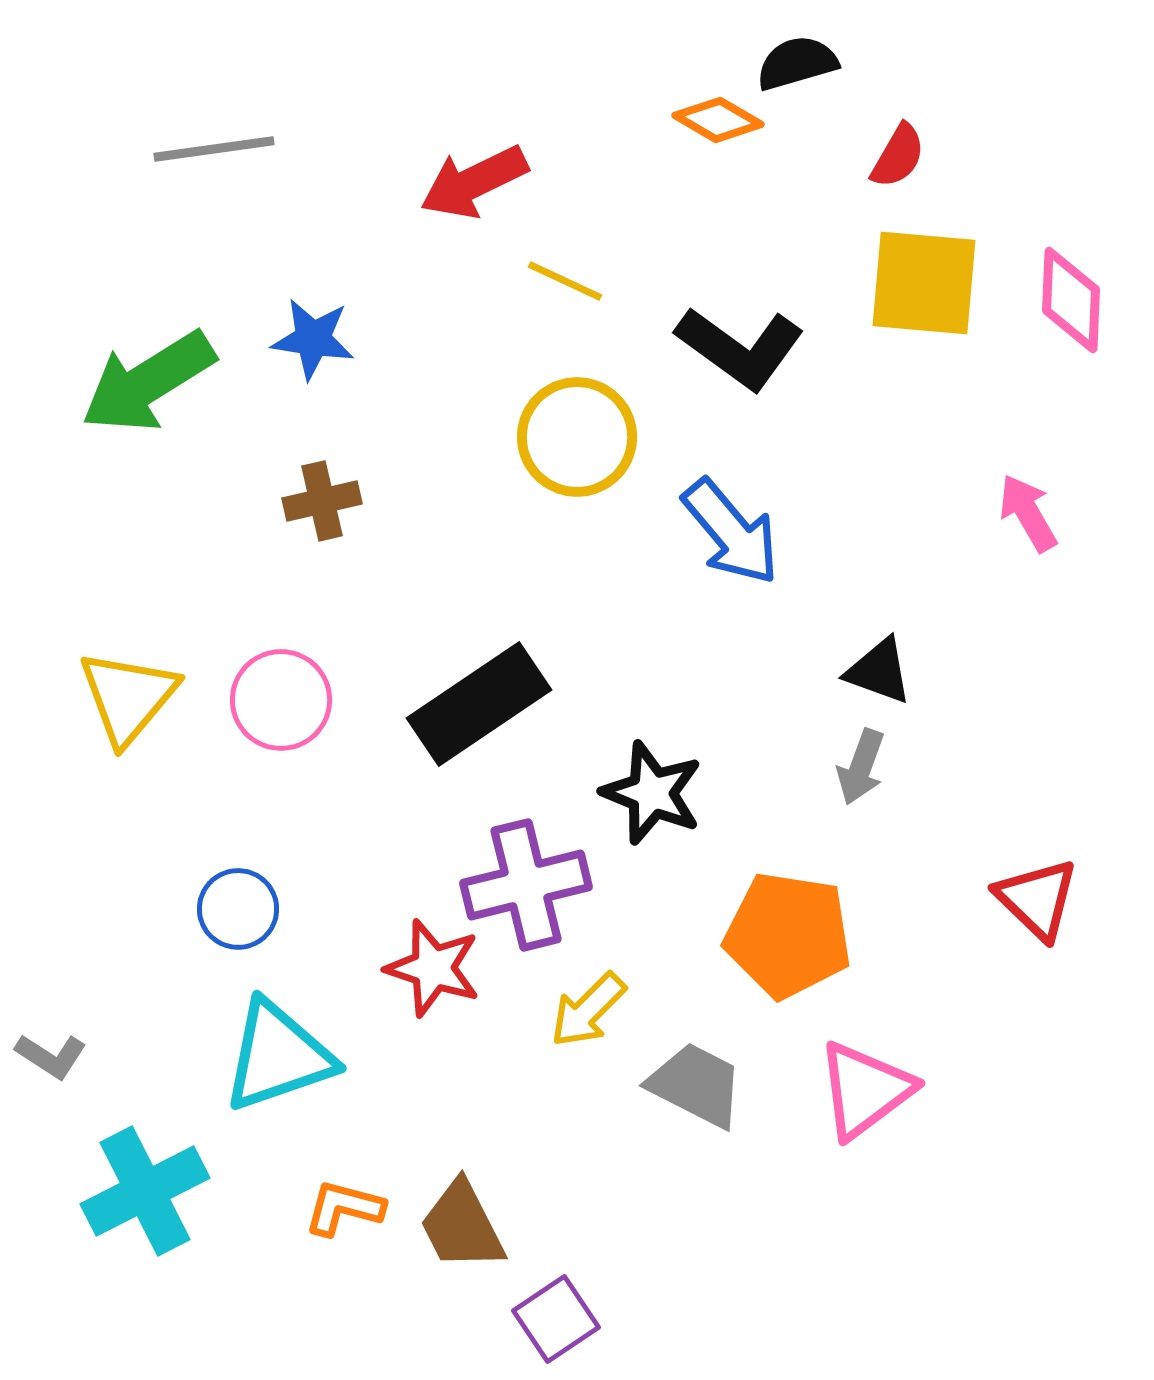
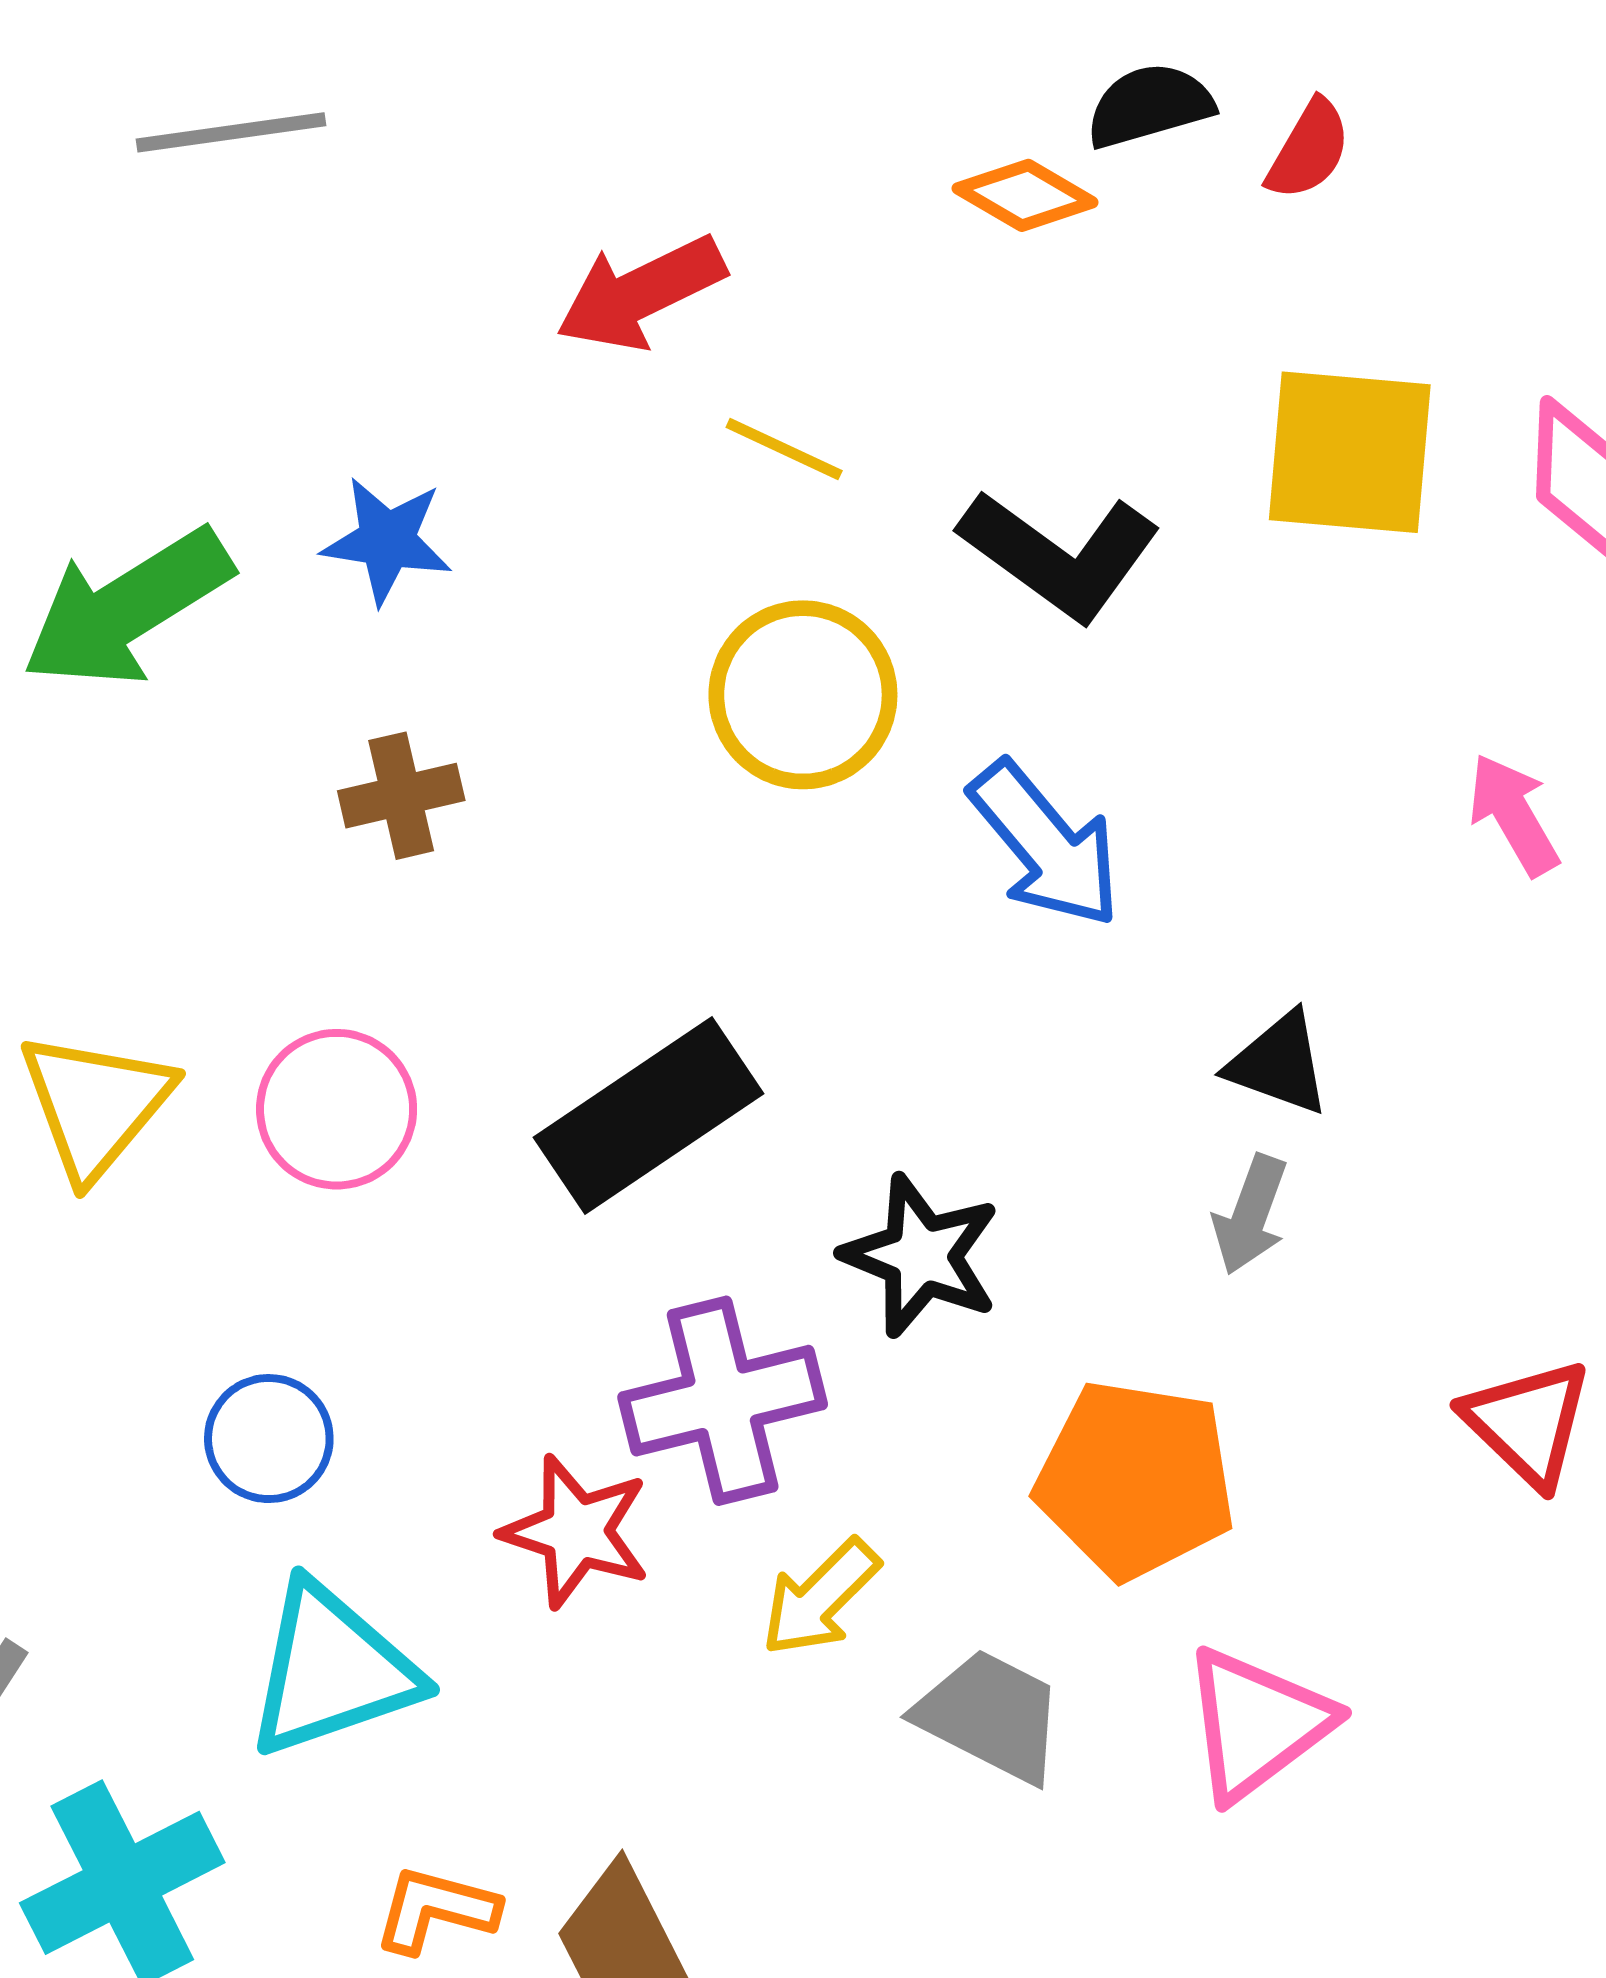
gray line: (214, 149) -> (231, 132), moved
red semicircle: (898, 156) -> (1309, 150), moved

